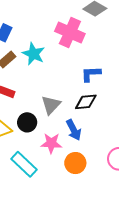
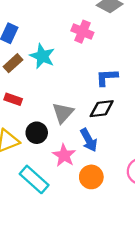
pink cross: (70, 32) -> (82, 32), size x0.7
pink star: (51, 143) -> (64, 155), turned 30

